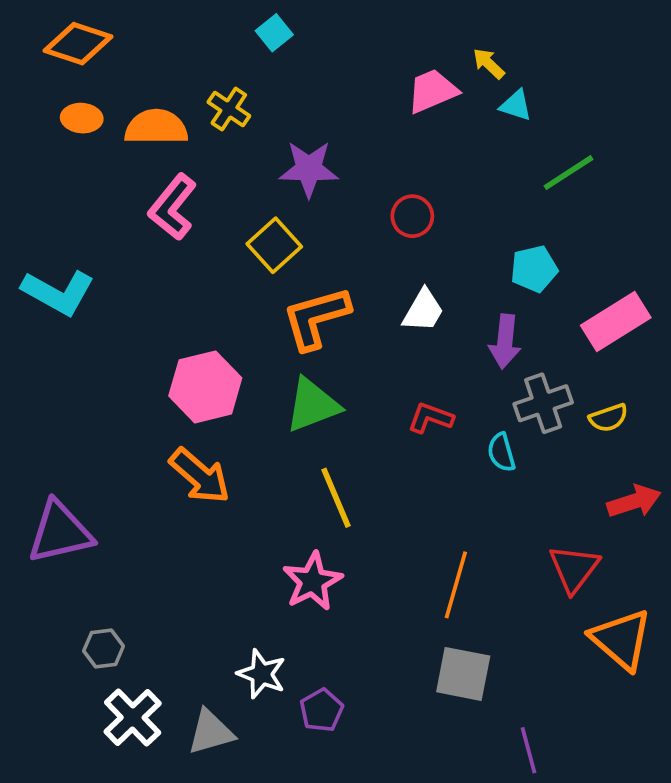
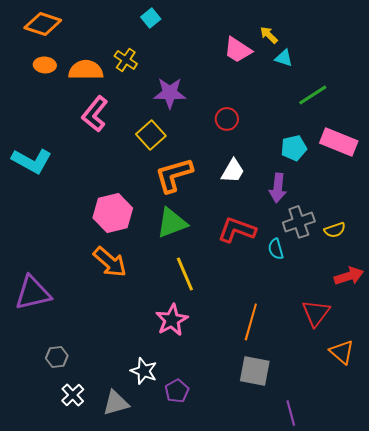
pink trapezoid: (432, 91) -> (238, 50), turned -124
pink rectangle: (616, 322) -> (339, 142), moved, turned 54
red L-shape: (431, 418) -> (237, 230), size x1.5
orange triangle: (621, 639) -> (342, 352), size x0.7
white cross: (133, 718) -> (73, 395), size x0.7

